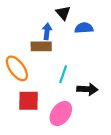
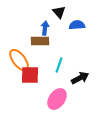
black arrow: (87, 89) -> (80, 78), turned -30
red square: (28, 101) -> (30, 75), moved

